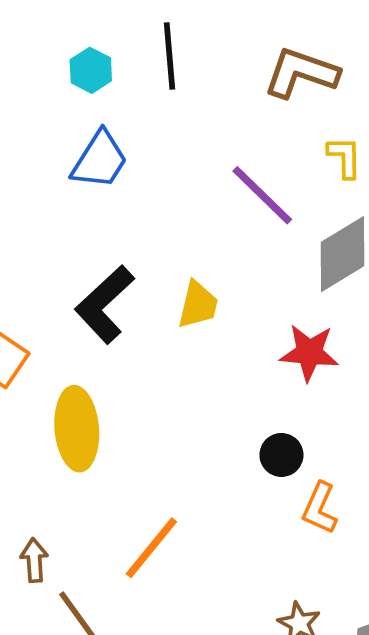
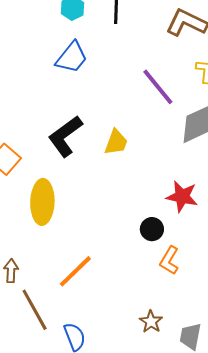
red star: (309, 353) -> (182, 196), moved

